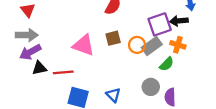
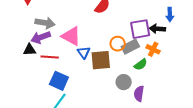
gray arrow: (27, 35) -> (45, 23), moved
brown square: (113, 38) -> (101, 60), moved, size x1.5
purple arrow: (30, 52) -> (41, 37), moved
blue triangle: (113, 95) -> (84, 52), moved

